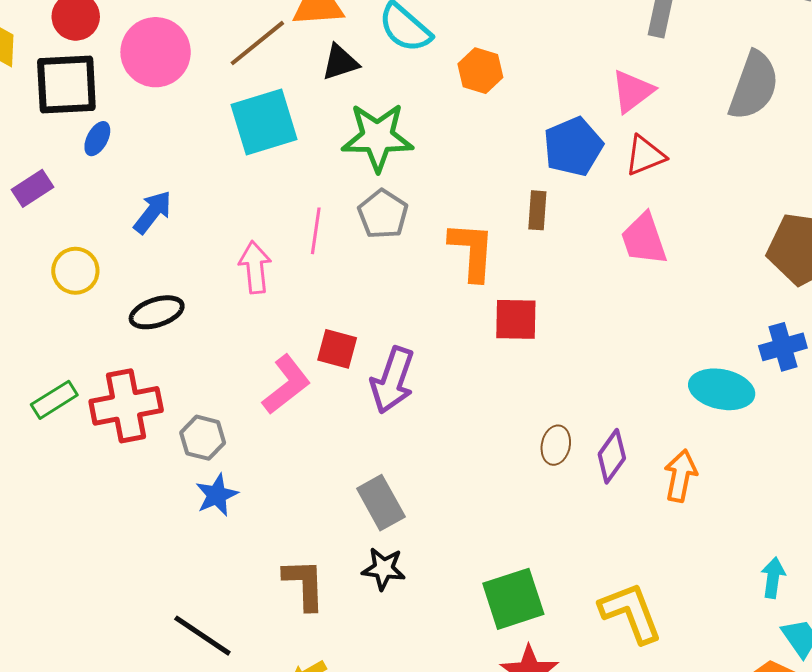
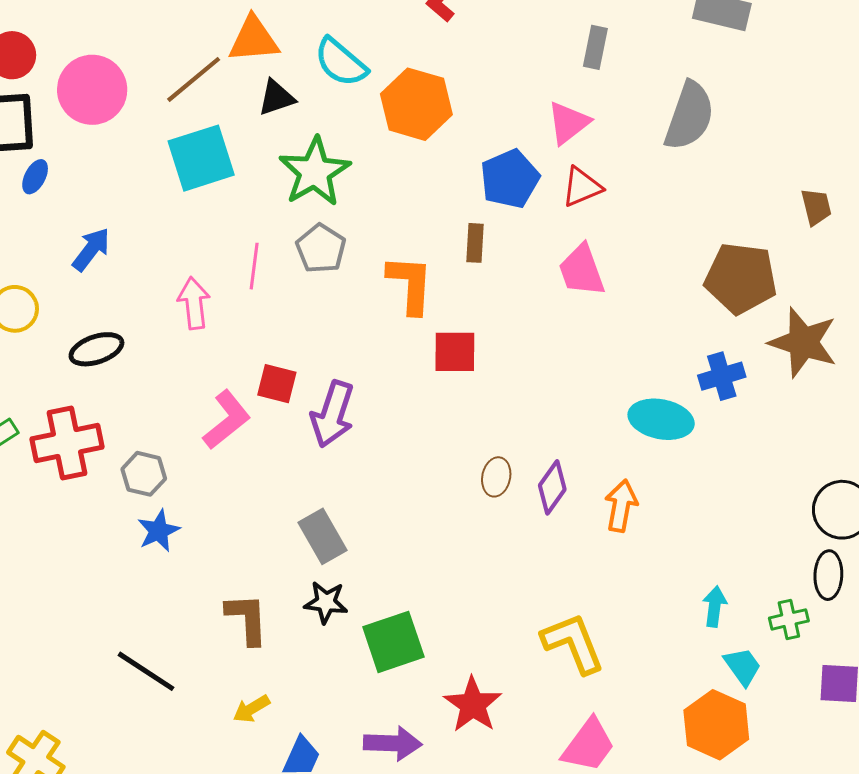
orange hexagon: (480, 71) -> (416, 104), size x1.6
green star: (378, 137) -> (315, 172), turned -30
green square: (513, 599) -> (393, 642), moved

